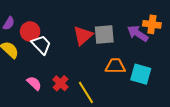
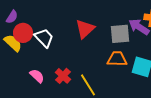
red circle: (30, 31) -> (23, 33), moved
gray square: (104, 35) -> (120, 34), moved

